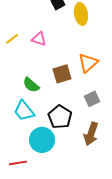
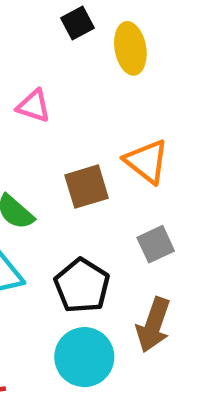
orange triangle: (88, 63) -> (147, 161), turned -40
cyan circle: (42, 140) -> (84, 357), moved

